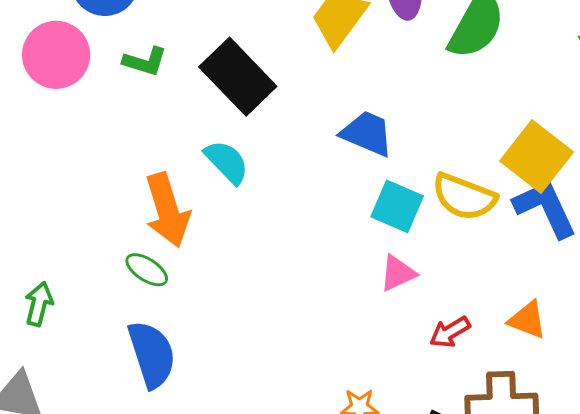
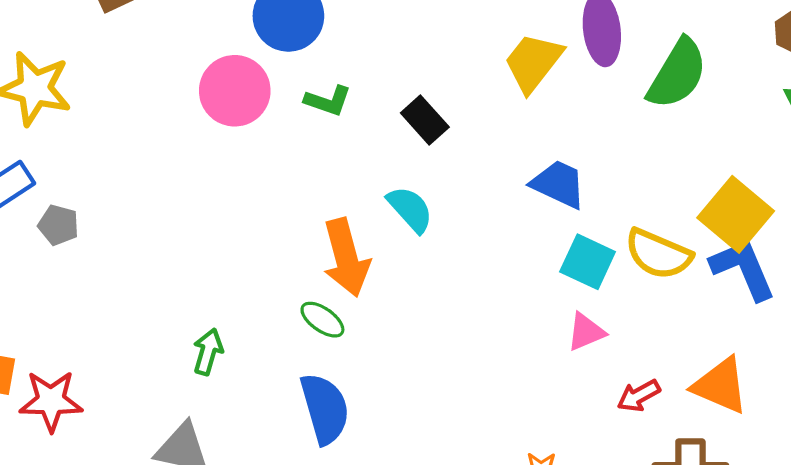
black rectangle: (238, 77) -> (425, 120), size x0.6
orange triangle: (527, 320) -> (720, 386), size x1.4

